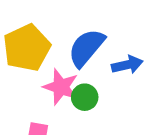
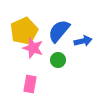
pink star: (61, 87) -> (33, 48), moved

